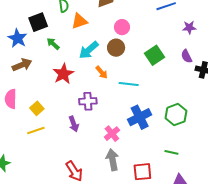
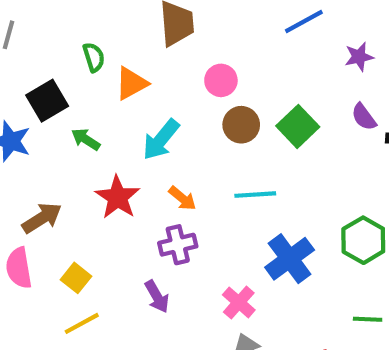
brown circle: (116, 48) -> (241, 125), moved
brown arrow: (22, 65) -> (42, 218), moved
orange arrow: (102, 72) -> (182, 198), moved

